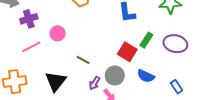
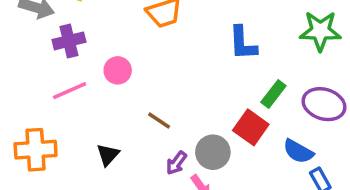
red square: (127, 52) -> (251, 127), moved
blue semicircle: (146, 76) -> (298, 151), moved
black triangle: (56, 81) -> (108, 155), size x0.6

